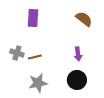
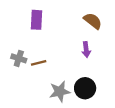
purple arrow: (78, 54) -> (86, 50), moved
gray star: (38, 83) -> (60, 92), moved

